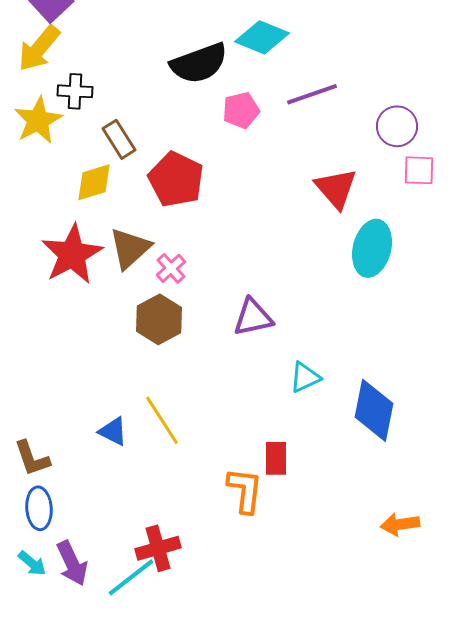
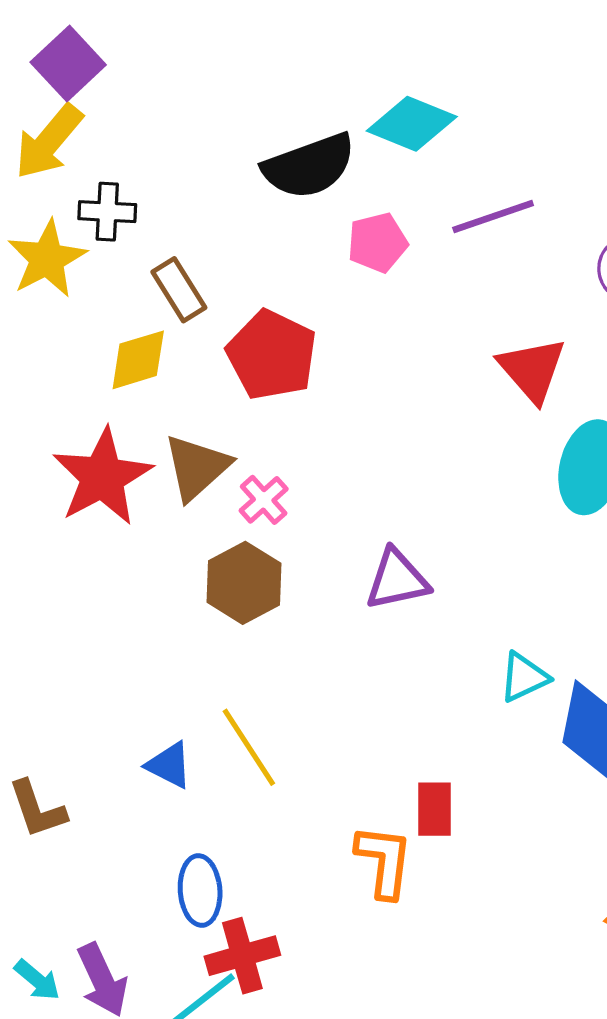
cyan triangle: (305, 377) -> (524, 677), moved
blue ellipse: (39, 508) -> (200, 891), moved

